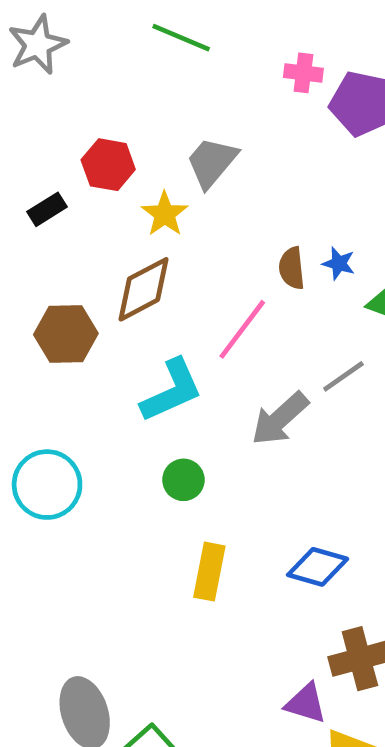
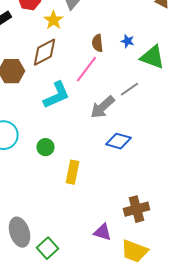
brown semicircle: (292, 268) -> (98, 43), moved
green circle: (183, 480) -> (46, 147), moved
blue diamond: (318, 567) -> (118, 141), moved
purple triangle: (306, 703) -> (102, 232), moved

